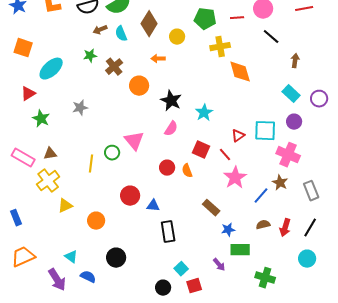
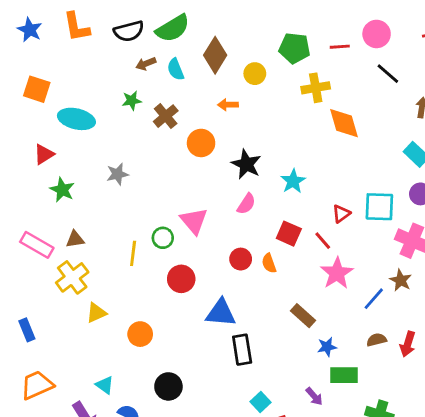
cyan ellipse: (51, 69) -> (76, 119), turned 55
red circle: (130, 196) -> (181, 279), moved
blue triangle: (153, 206) -> (221, 313), size x1.6

